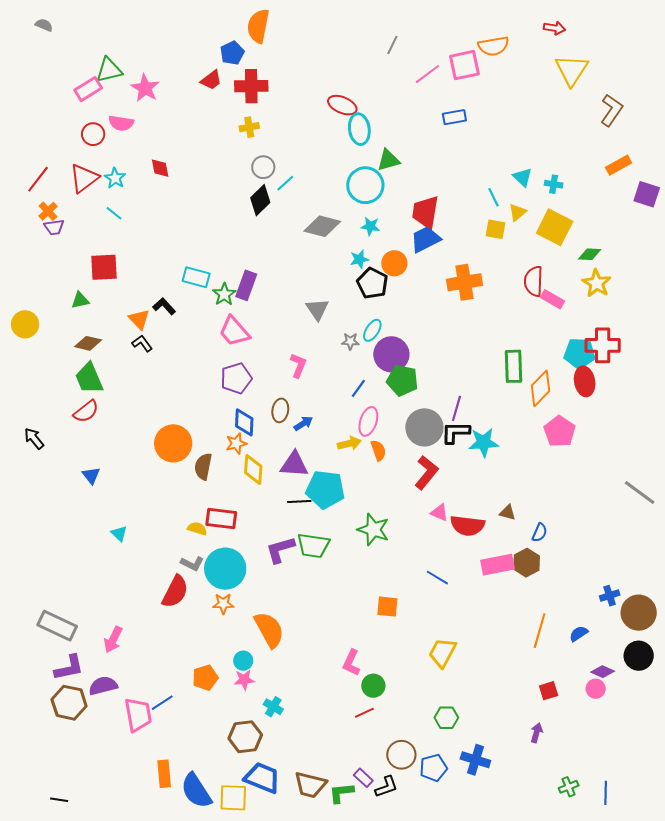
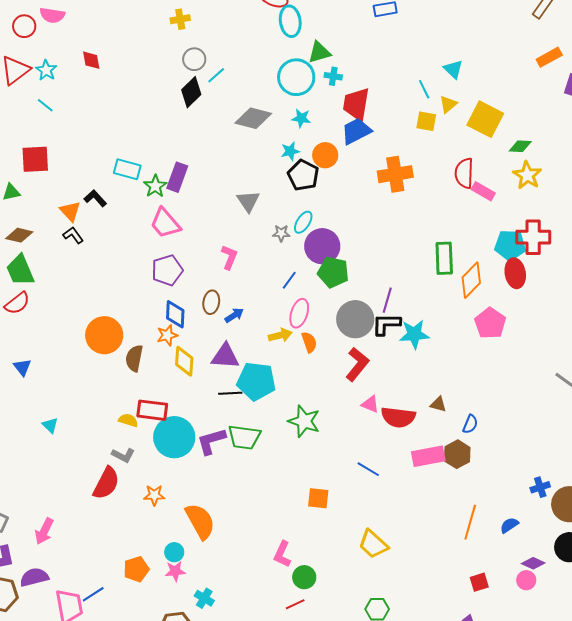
cyan cross: (554, 184) -> (333, 76), moved
cyan circle: (225, 569) -> (174, 437), moved
yellow trapezoid: (442, 653) -> (373, 544), turned -76

